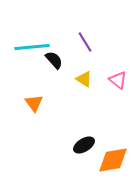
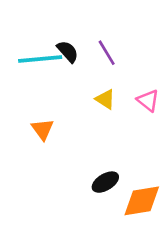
black semicircle: (54, 60) -> (68, 51), moved

